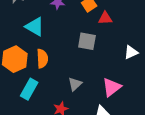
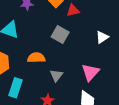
gray square: (87, 41) -> (60, 34), turned 30
orange semicircle: (42, 59) -> (36, 58), moved, turned -78

